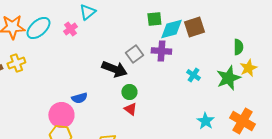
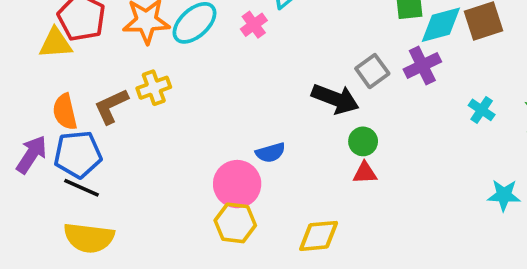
purple cross: (161, 51) -> (422, 65), turned -30
red triangle: (130, 109) -> (365, 173), turned -40
cyan star: (205, 121) -> (504, 195), turned -30

